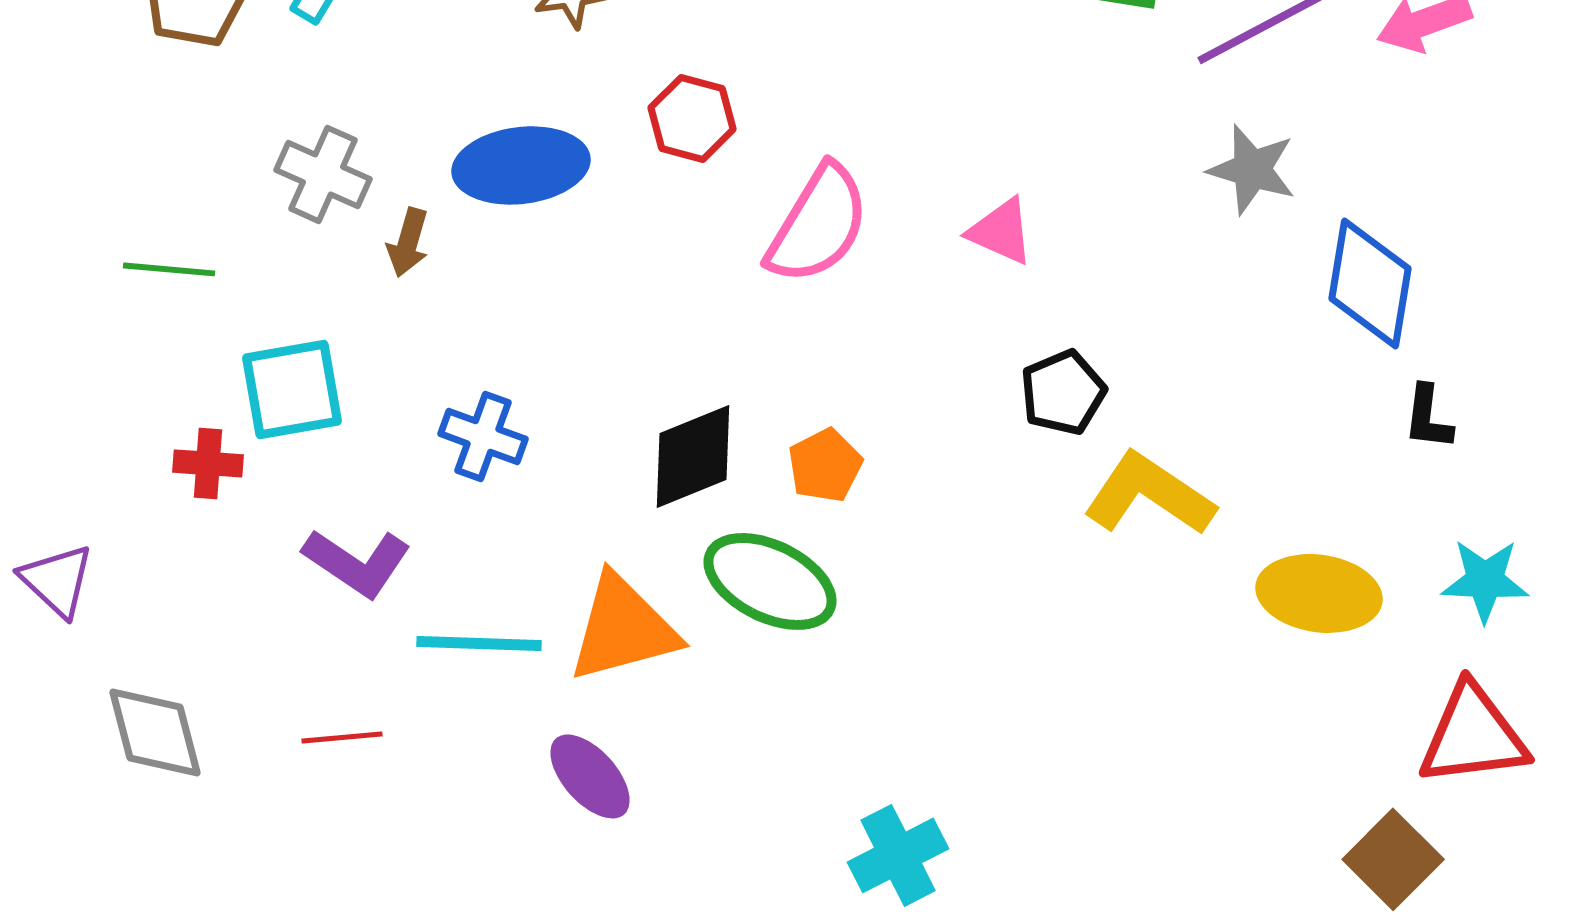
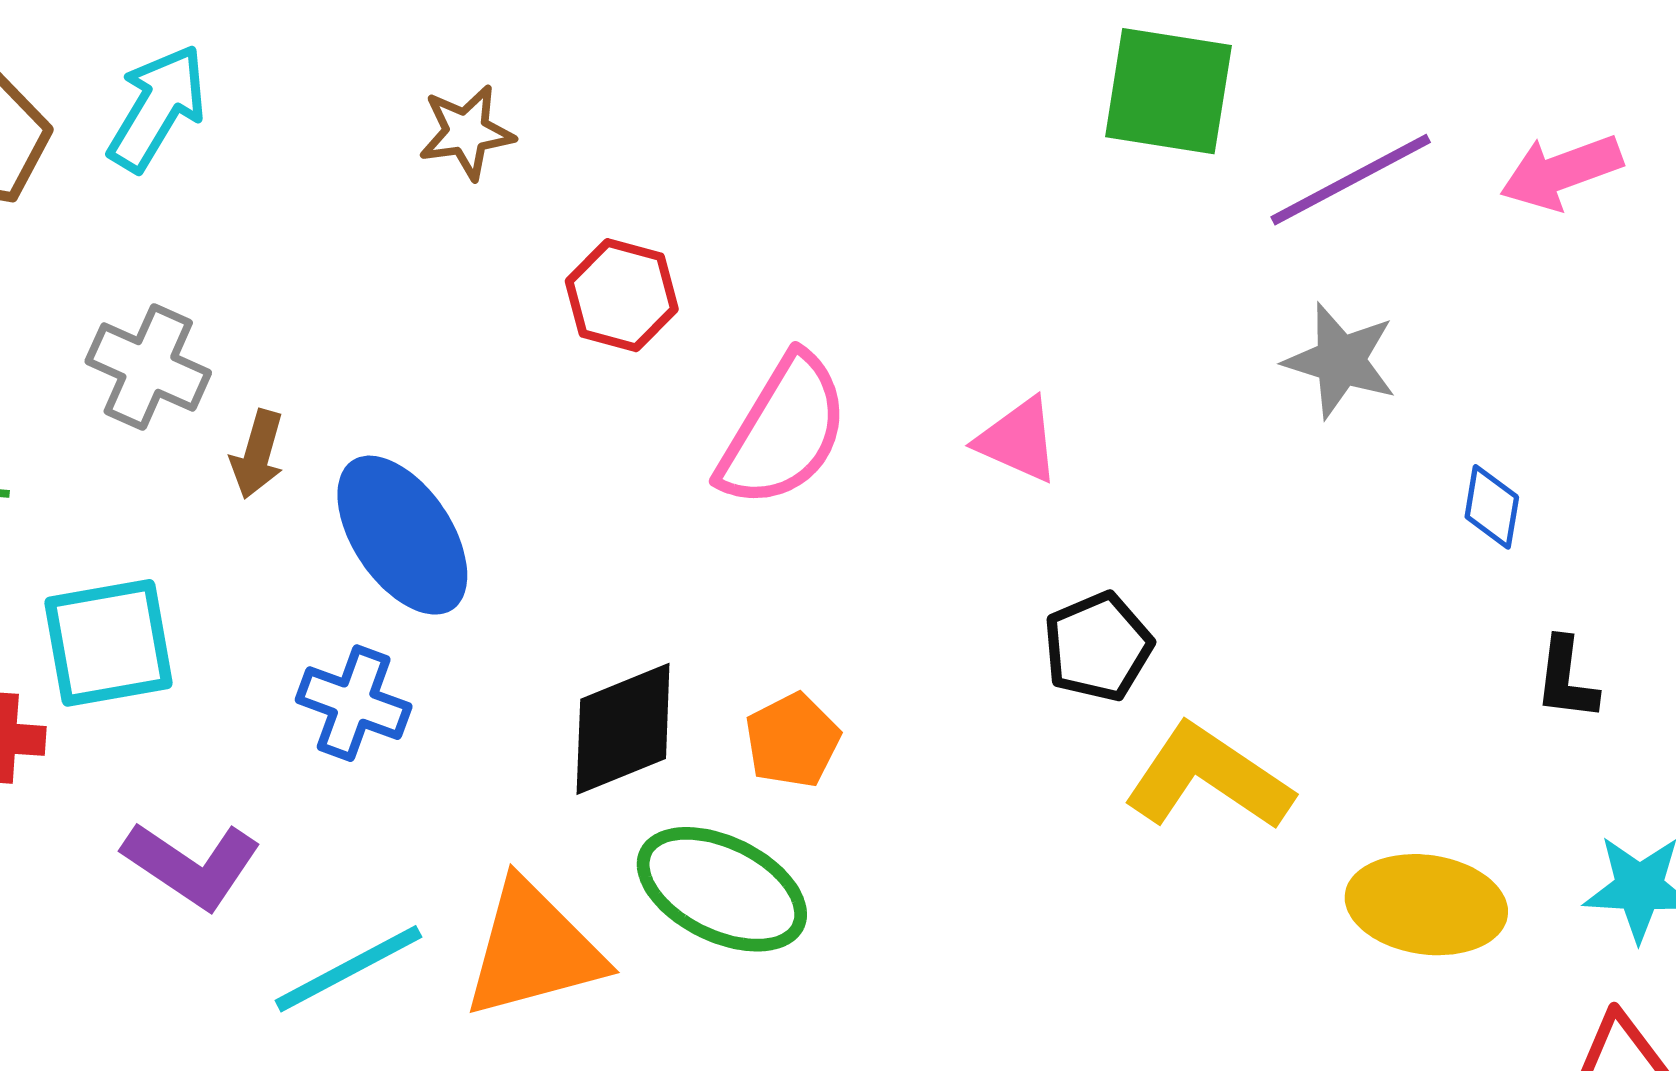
blue ellipse: (521, 165) -> (402, 535), moved, turned 63
blue diamond: (1370, 283) -> (1492, 507), size x0.5
cyan line: (479, 643) -> (348, 969), turned -30

